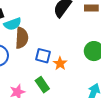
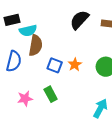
orange star: (60, 63) -> (75, 65), moved

